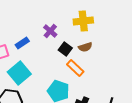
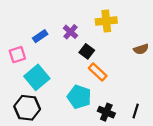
blue rectangle: (22, 43) -> (40, 36), moved
brown semicircle: (85, 47) -> (141, 49), moved

